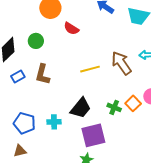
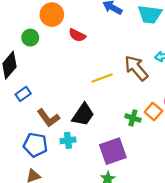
green circle: (36, 41) -> (30, 38), moved
brown L-shape: (43, 74) -> (48, 118), moved, turned -45
black trapezoid: (81, 108) -> (83, 115), moved

